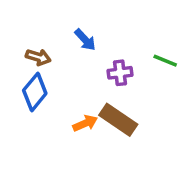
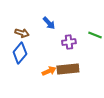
brown rectangle: (118, 120) -> (68, 69), turned -40

